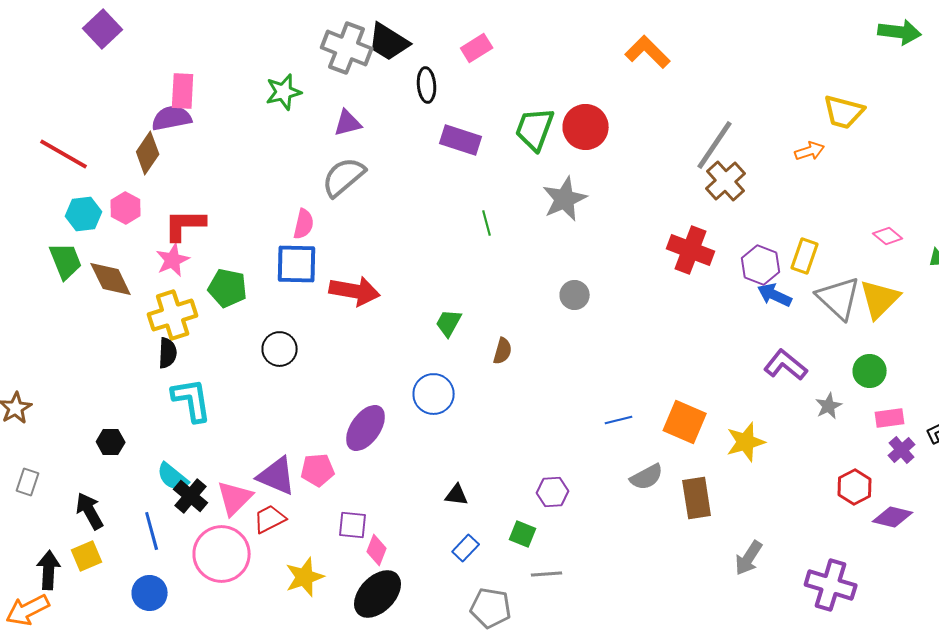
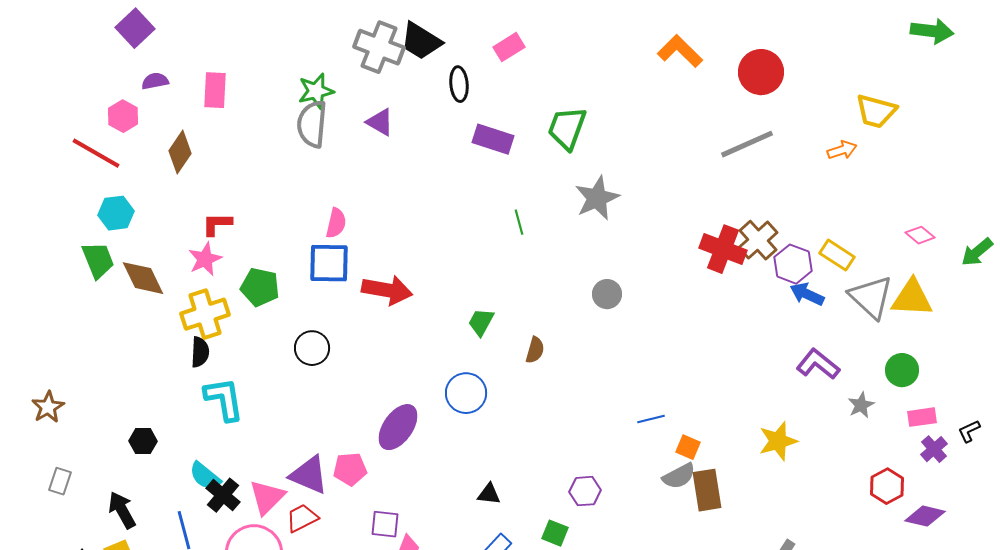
purple semicircle: (172, 118) -> (155, 81), moved, size x0.7
purple triangle: (348, 123) -> (380, 122), turned 44
red circle: (586, 127) -> (761, 72), moved
gray line: (715, 145) -> (747, 144), turned 32
gray semicircle: (344, 177) -> (312, 124), moved, turned -45
brown cross: (726, 181) -> (758, 240), moved
pink hexagon: (126, 208) -> (123, 116), moved
red L-shape: (185, 225) -> (217, 224), size x0.7
yellow rectangle: (805, 256) -> (837, 255), turned -76
yellow triangle: (880, 299) -> (912, 298), turned 48
orange square: (685, 422) -> (688, 447), moved, size x0.6
brown rectangle: (697, 498) -> (707, 490), moved

